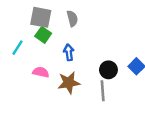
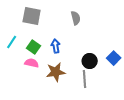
gray semicircle: (72, 19) -> (76, 18), moved
green square: (43, 35) -> (34, 47), moved

